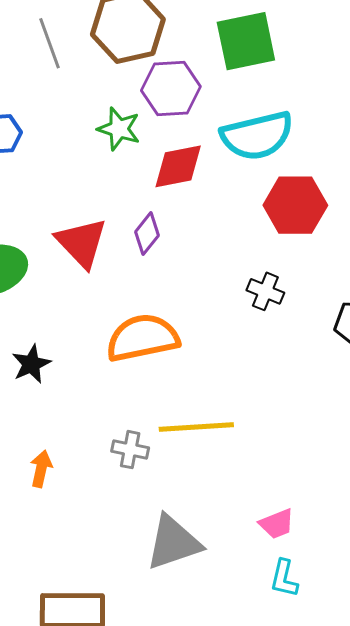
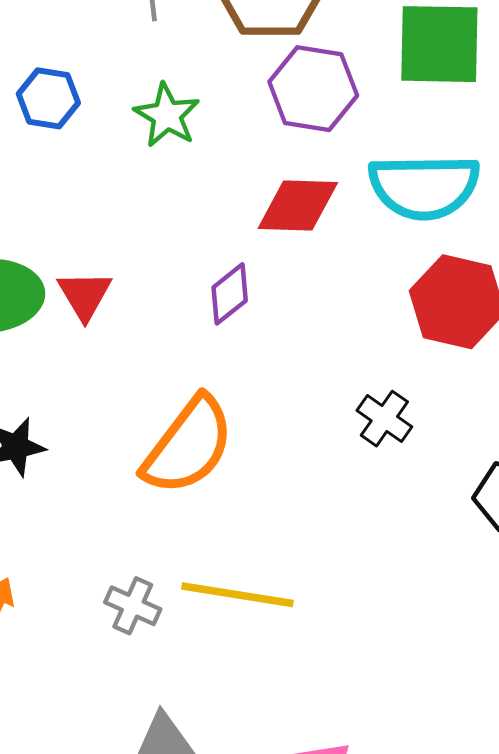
green star: (119, 129) -> (167, 115), moved
red triangle: (82, 243) -> (85, 295), moved, size x0.7
orange semicircle: (142, 338) -> (188, 446), turned 126

